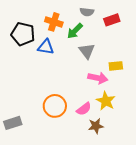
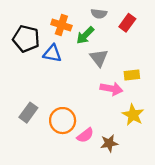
red rectangle: (112, 20) -> (127, 23), turned -35
yellow star: (106, 101) -> (133, 115), moved
pink semicircle: (84, 109) -> (85, 135), moved
gray rectangle: (13, 123) -> (28, 113), moved, turned -36

